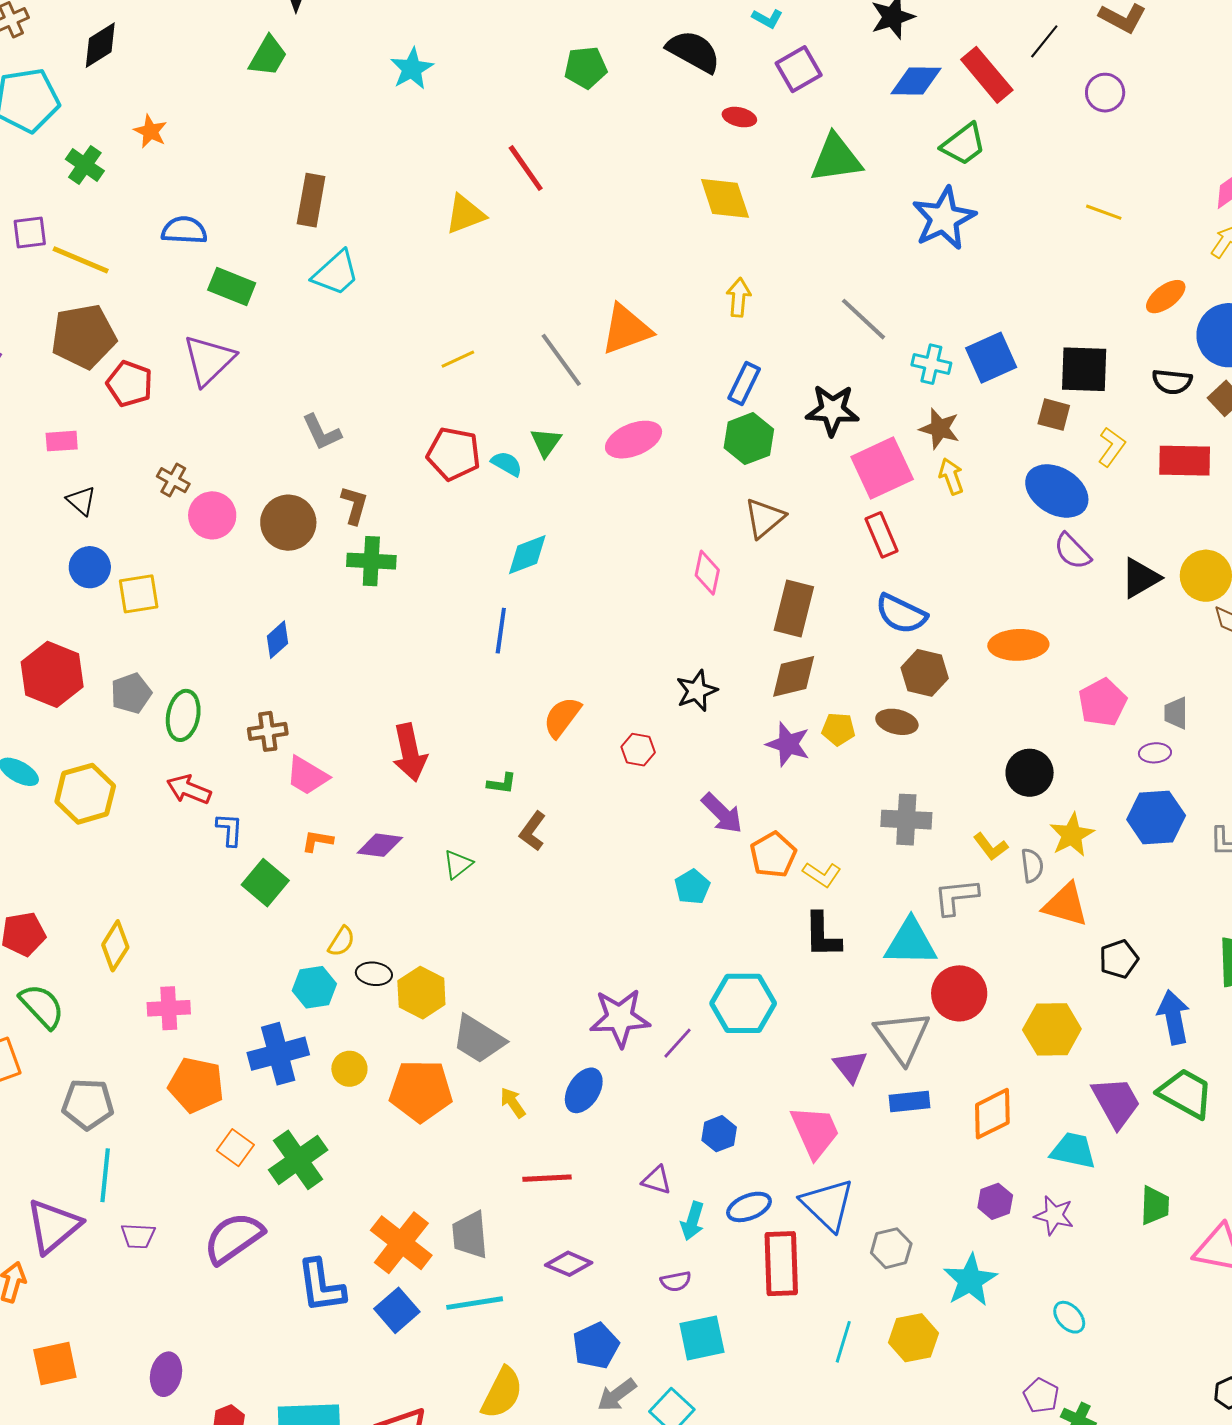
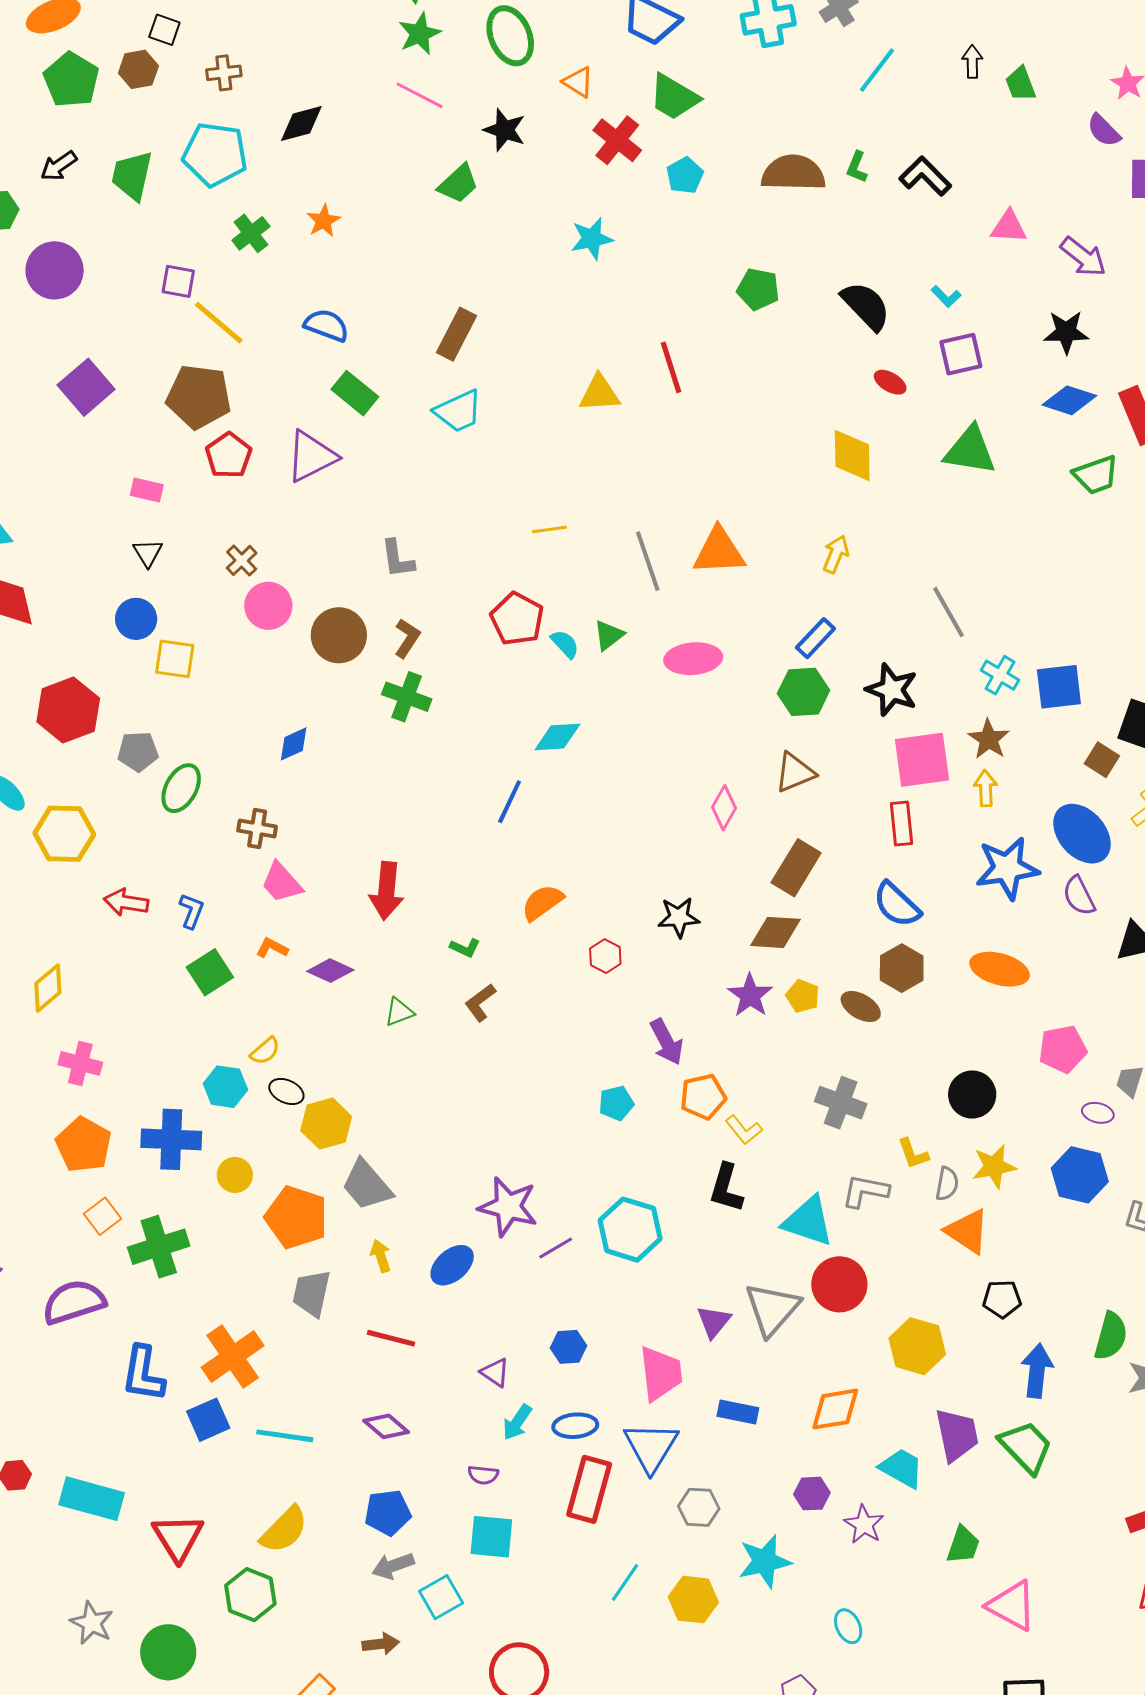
blue star: (944, 218) -> (1007, 868), moved
red arrow: (189, 789) -> (126, 902), moved, turned -30
blue rectangle: (909, 1102) -> (738, 1412), moved
gray trapezoid: (470, 1235) -> (312, 1293), moved

